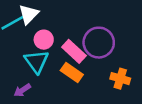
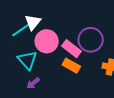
pink circle: (44, 40) -> (47, 41), size x1.5
cyan triangle: (36, 61) -> (27, 60), moved

